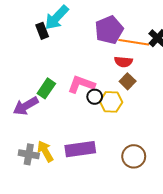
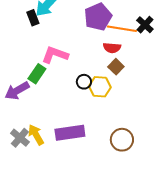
pink L-shape: (81, 84) -> (55, 55), moved
gray cross: (29, 154) -> (20, 138), turned 30

